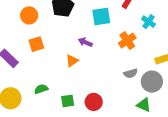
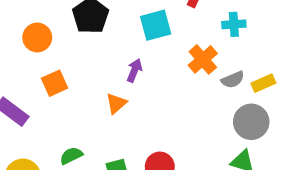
cyan cross: (148, 22) -> (234, 24), turned -32
purple arrow: (85, 42) -> (134, 70), turned 96
gray semicircle: (131, 73) -> (233, 80), moved

